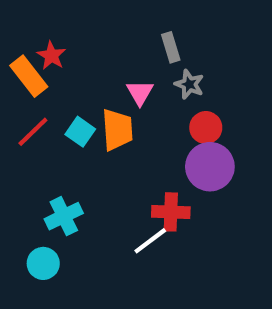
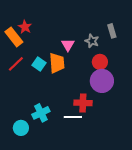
gray rectangle: (171, 47) -> (112, 31), moved
cyan cross: (64, 216) -> (41, 113), moved
white line: (150, 241) -> (73, 117), turned 36

